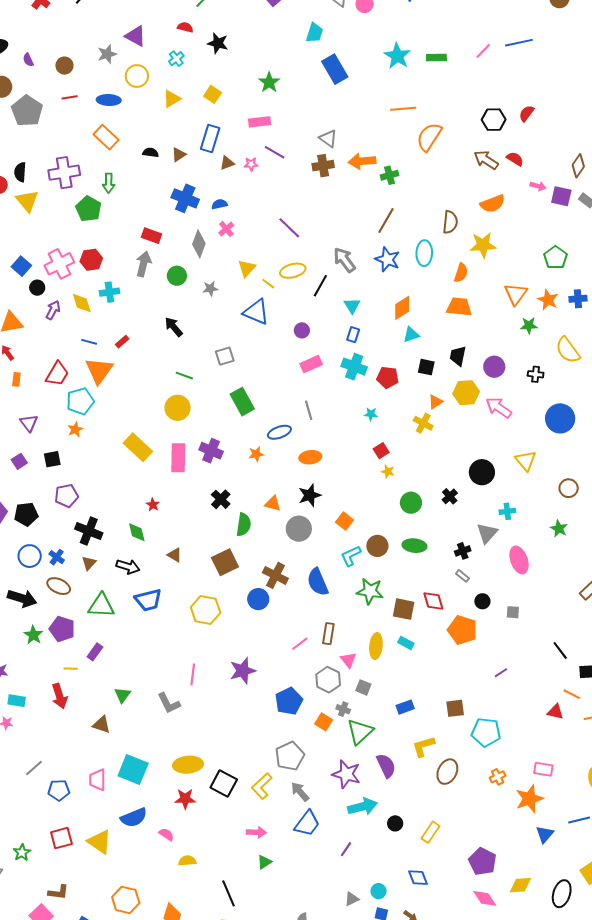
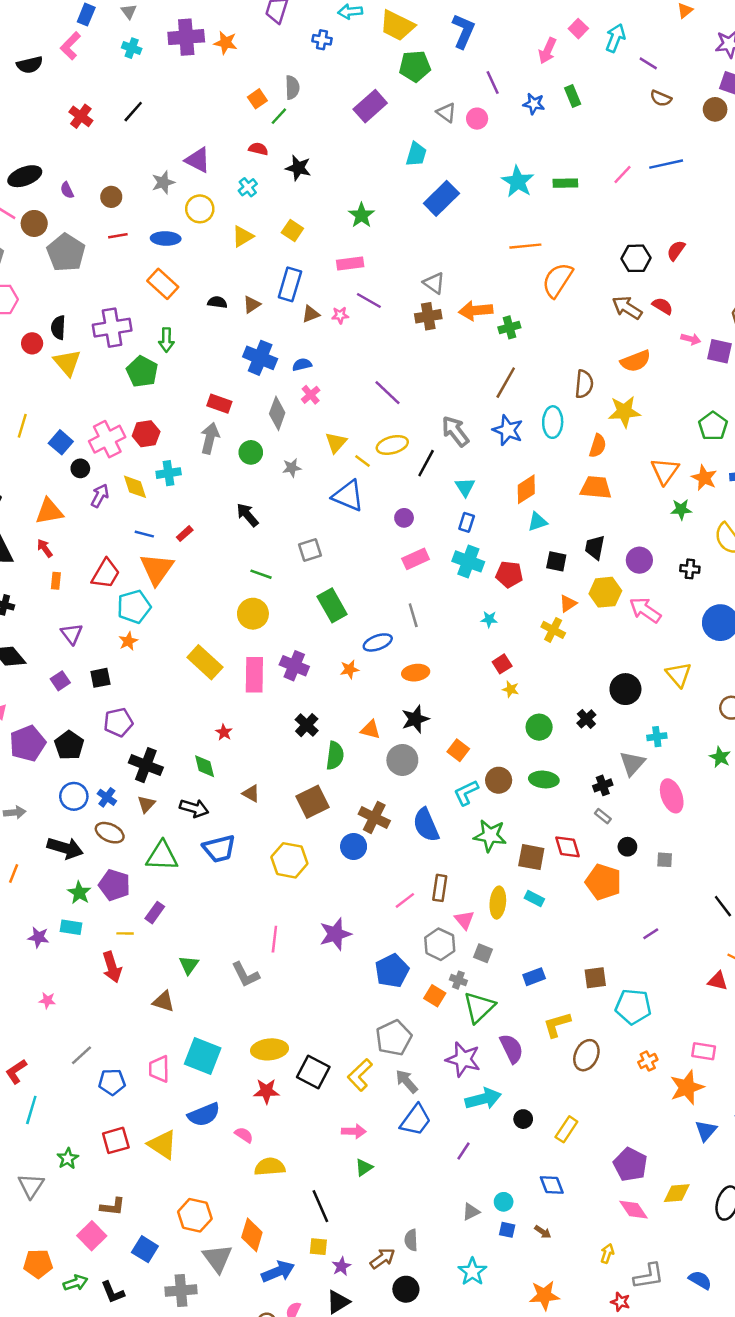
blue rectangle: (335, 69) -> (441, 198), turned 76
black pentagon: (26, 514) -> (69, 745), turned -30
cyan rectangle: (17, 701) -> (71, 927), moved
yellow semicircle: (187, 861) -> (270, 1167), size x1.4

